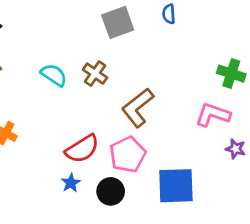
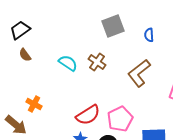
blue semicircle: (169, 14) -> (149, 35), moved
brown L-shape: (138, 108) -> (139, 73), moved

